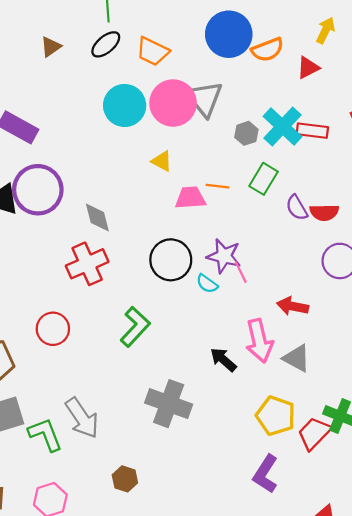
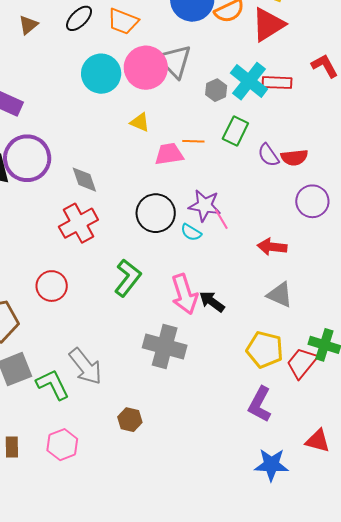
red triangle: (308, 68) -> (268, 25), size x1.6
pink arrow: (259, 341) -> (184, 294), moved

